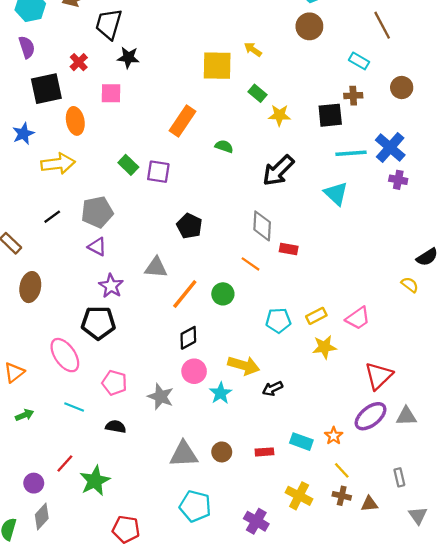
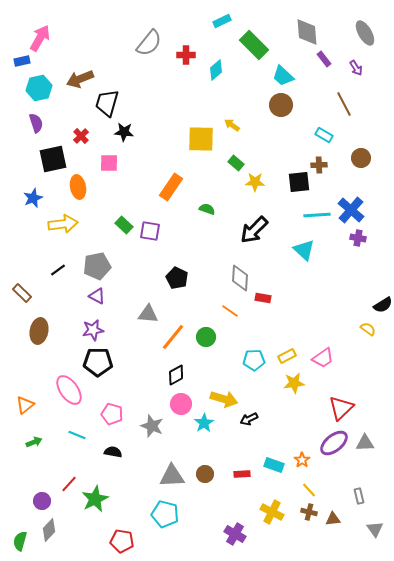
purple star: (111, 286) -> (93, 330), moved, turned 30
cyan pentagon: (195, 506) -> (165, 514), moved

